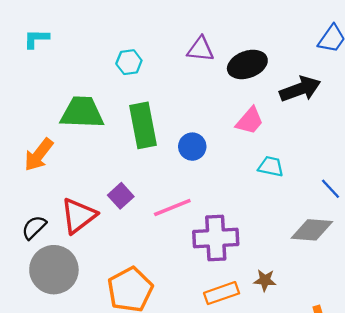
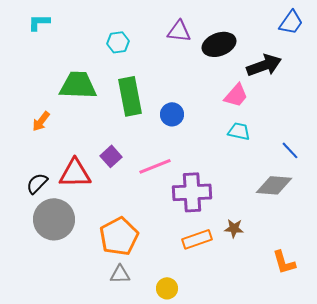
pink trapezoid: (250, 121) -> (236, 95), moved
orange arrow: (39, 155) -> (41, 121), size x0.7
red triangle: (79, 216) -> (75, 173), turned 36

